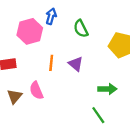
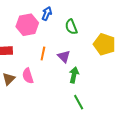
green arrow: (107, 89) -> (74, 75), moved, turned -84

